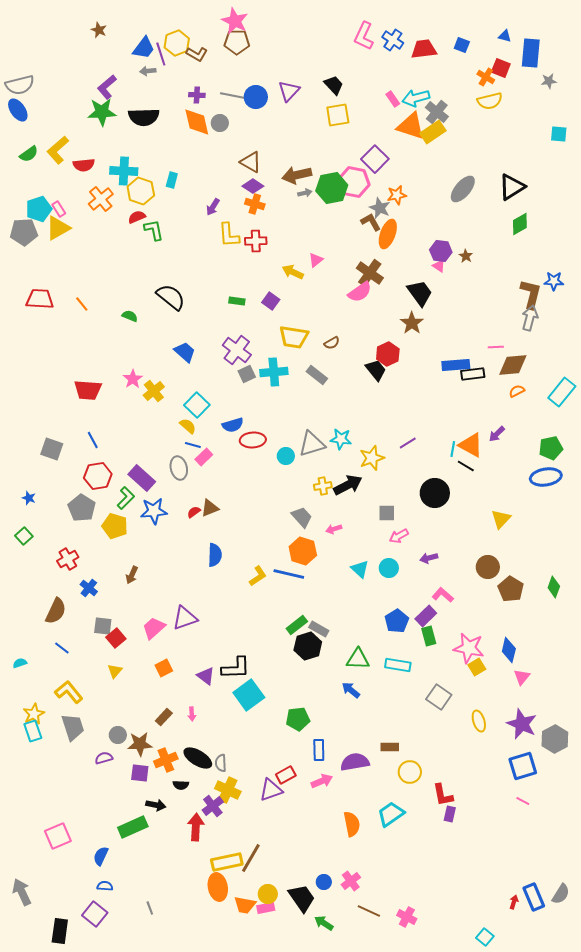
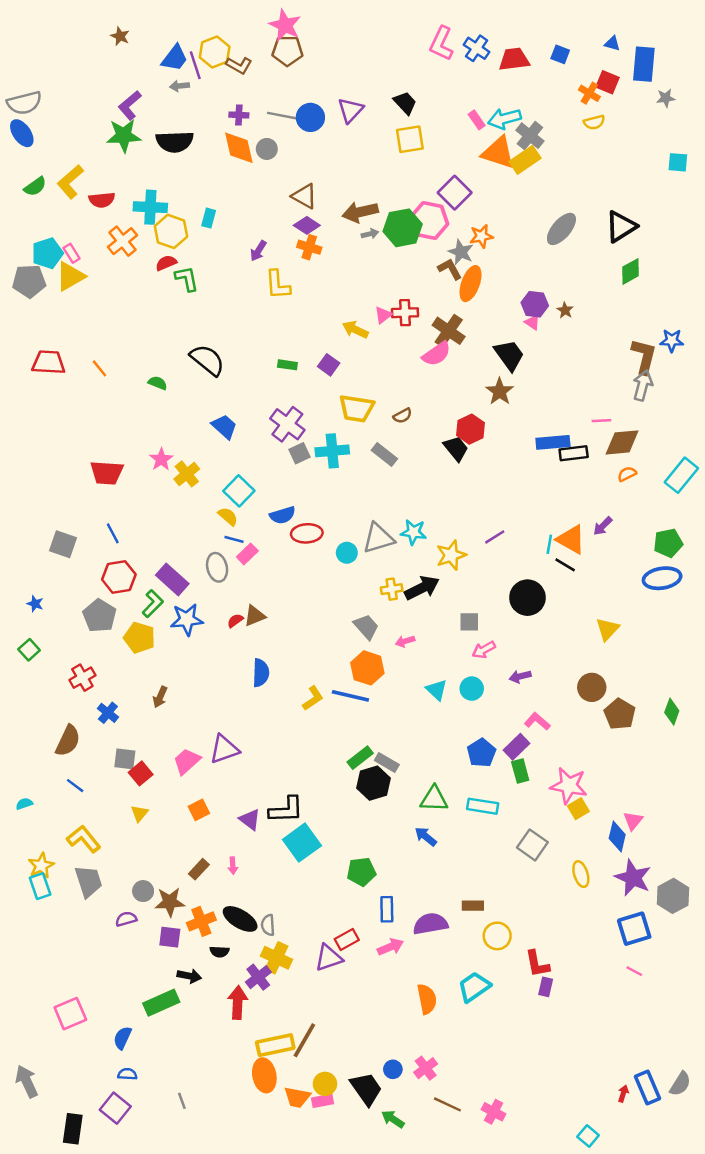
yellow semicircle: (490, 101) -> (594, 122), size x0.7
red cross: (256, 241) -> (405, 313), moved
blue diamond: (509, 650) -> (617, 836), moved

